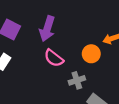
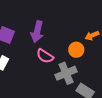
gray cross: (77, 80) -> (66, 73), size x1.5

